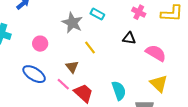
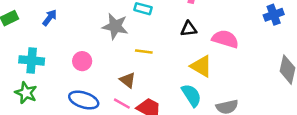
yellow line: (90, 48) -> (144, 51), turned -32
yellow triangle: (159, 84) -> (201, 66), moved

